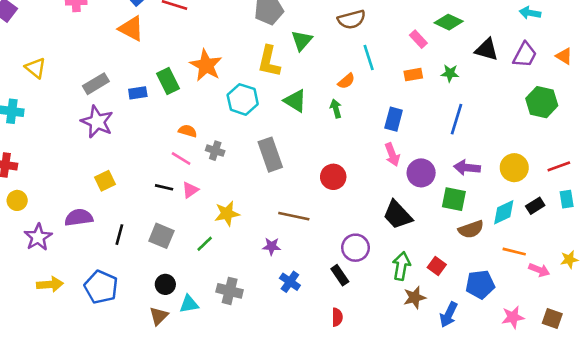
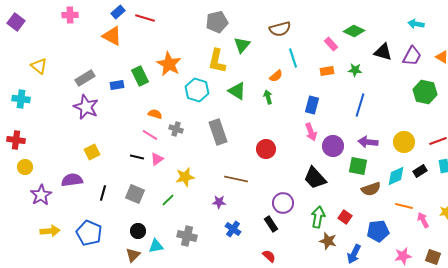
pink arrow: (539, 270) -> (423, 220), turned -140
brown star: (415, 297) -> (328, 241), turned 30
red semicircle: (337, 317) -> (269, 256), turned -48

